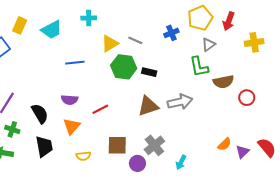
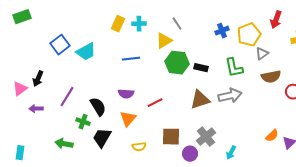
cyan cross: (89, 18) -> (139, 24), moved
yellow pentagon: (200, 18) -> (249, 35), moved
yellow rectangle: (20, 25) -> (118, 24), moved
cyan trapezoid: (52, 30) -> (86, 52), moved
gray line: (135, 40) -> (177, 24), moved, turned 32
gray triangle: (209, 45) -> (262, 54), moved
green L-shape: (199, 67) -> (234, 68), moved
green cross: (12, 129) -> (83, 122), moved
black trapezoid: (44, 146) -> (102, 138), turned -140

